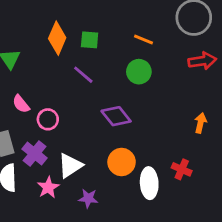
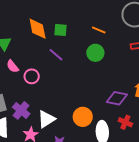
orange diamond: (57, 38) -> (38, 29), turned -35
pink semicircle: (21, 104) -> (13, 66), moved
purple diamond: (116, 116) -> (117, 98), moved, turned -40
pink circle: (48, 119) -> (32, 76), moved

